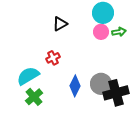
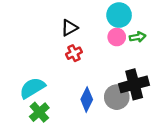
red cross: (53, 58) -> (74, 53), moved
black cross: (116, 93) -> (134, 84), moved

